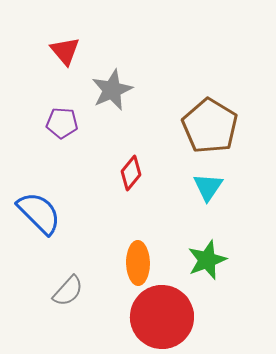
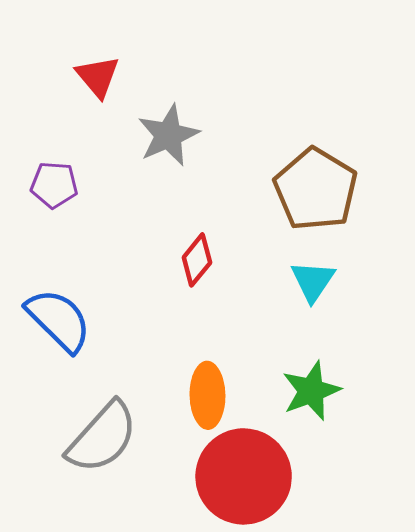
purple pentagon: (62, 123) -> (54, 185), moved
gray semicircle: (68, 291) -> (102, 437), size x1.6

